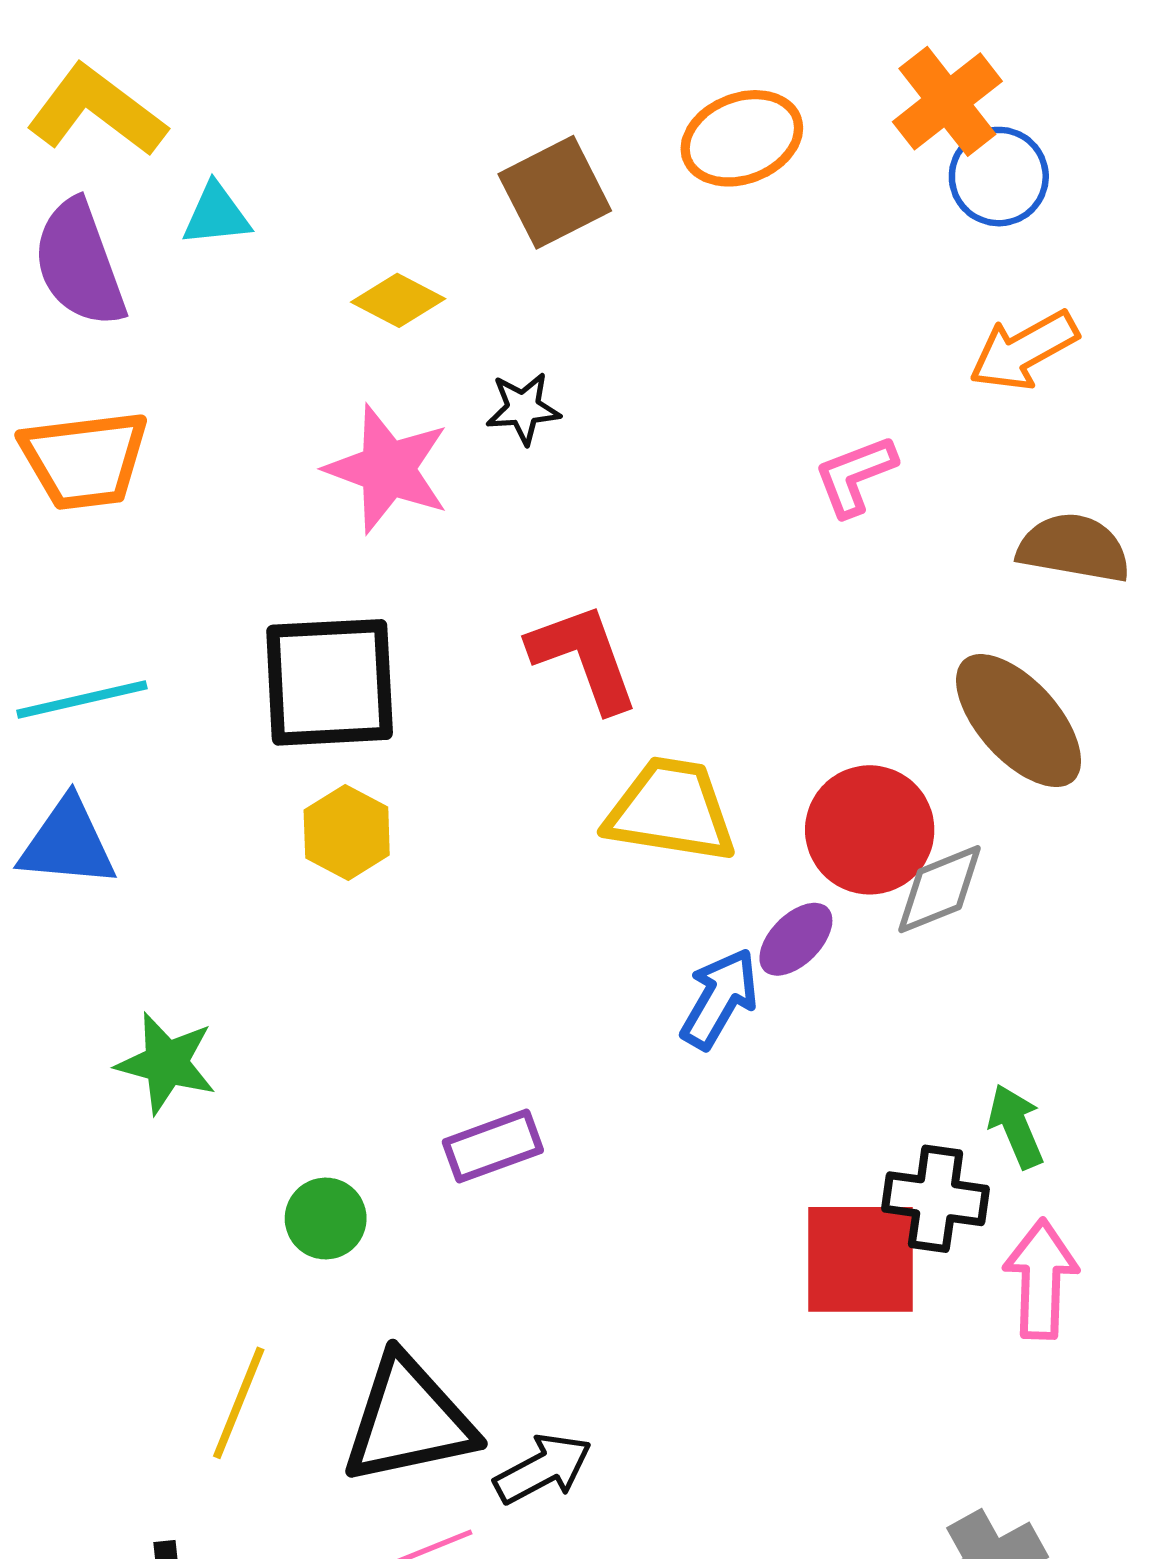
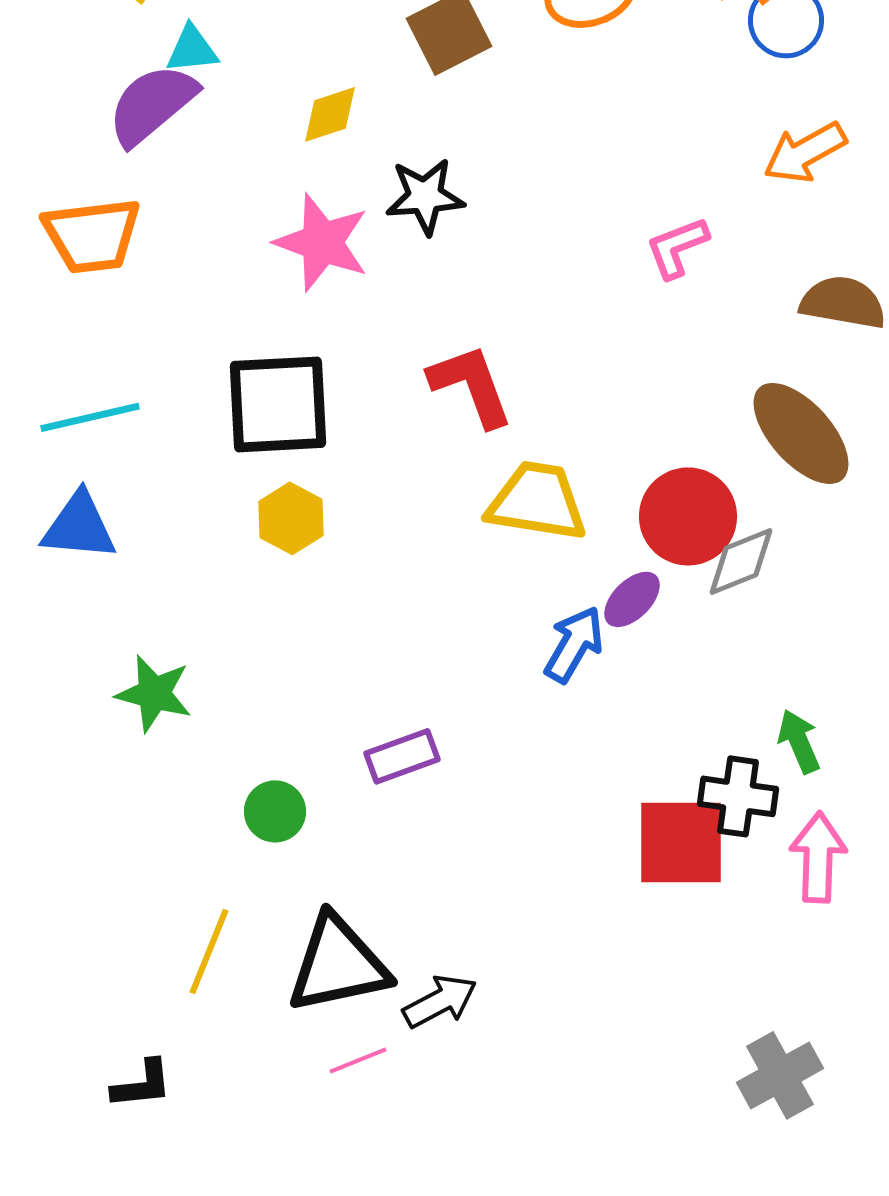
purple semicircle: (79, 263) -> (152, 104), moved, turned 70
yellow diamond: (398, 300) -> (330, 114), turned -46
black star: (523, 408) -> (425, 196), size x1.4

